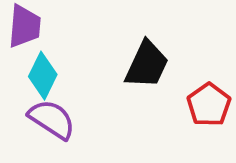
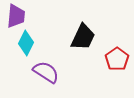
purple semicircle: (52, 119) -> (46, 72), moved

